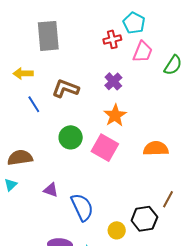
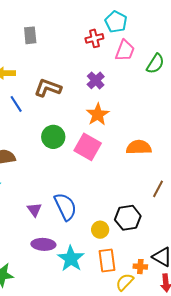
gray rectangle: (48, 36) -> (30, 35), size x0.6
purple triangle: (51, 190) -> (34, 210), moved, turned 35
brown line: (168, 199) -> (158, 189), moved

